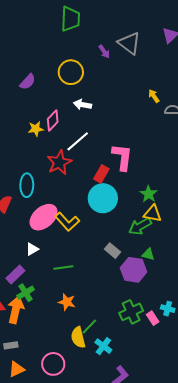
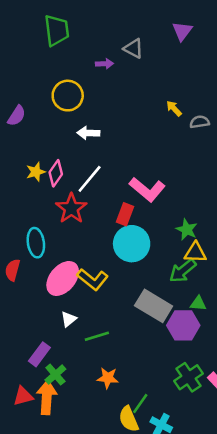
gray triangle: (129, 43) -> (133, 49), size x0.7
purple arrow: (104, 52) -> (104, 64), turned -48
pink diamond: (53, 121) -> (56, 173), moved
pink L-shape: (122, 157) -> (147, 189), turned 132
white triangle: (32, 249) -> (69, 319), moved
gray rectangle: (112, 251) -> (154, 306), size x1.8

